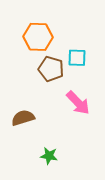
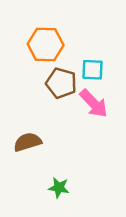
pink arrow: (78, 103) -> (94, 103), moved

